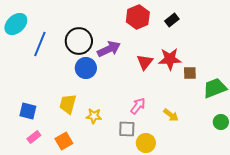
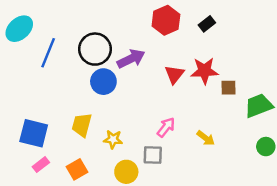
blue square: (28, 111) -> (34, 133), size x1.4
yellow circle: (146, 143) -> (126, 172), moved

